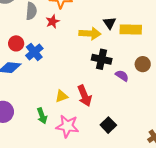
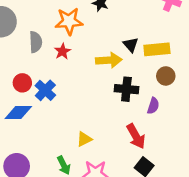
brown circle: (143, 64) -> (166, 76), moved
purple semicircle: (122, 76) -> (153, 106), turned 80
red arrow: (85, 96) -> (136, 136), moved

